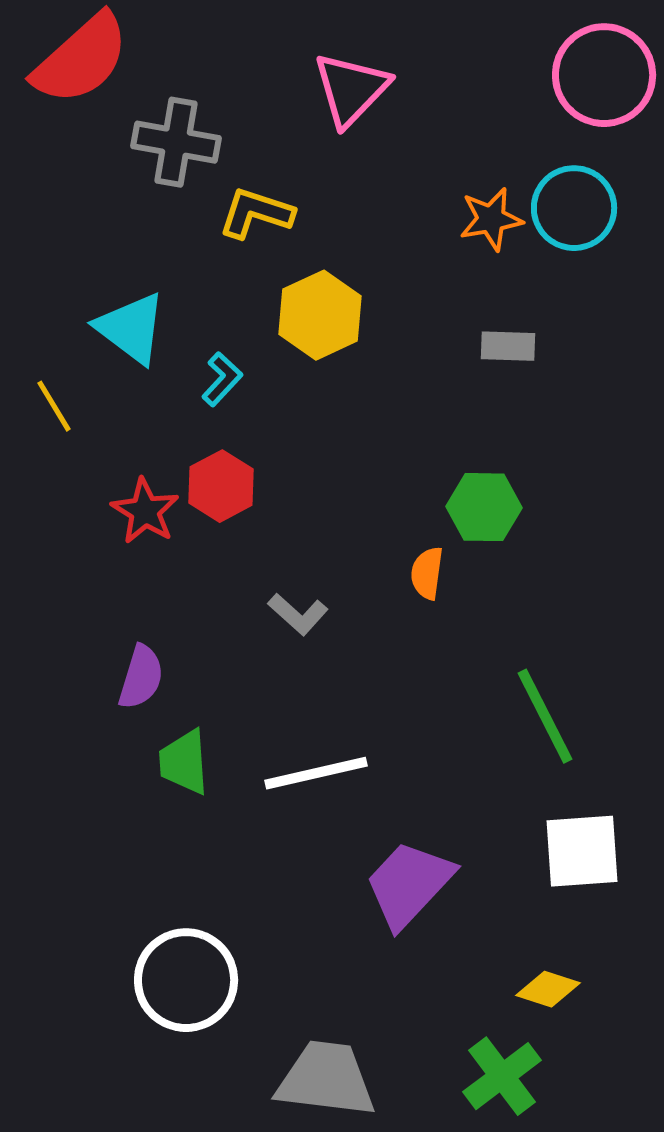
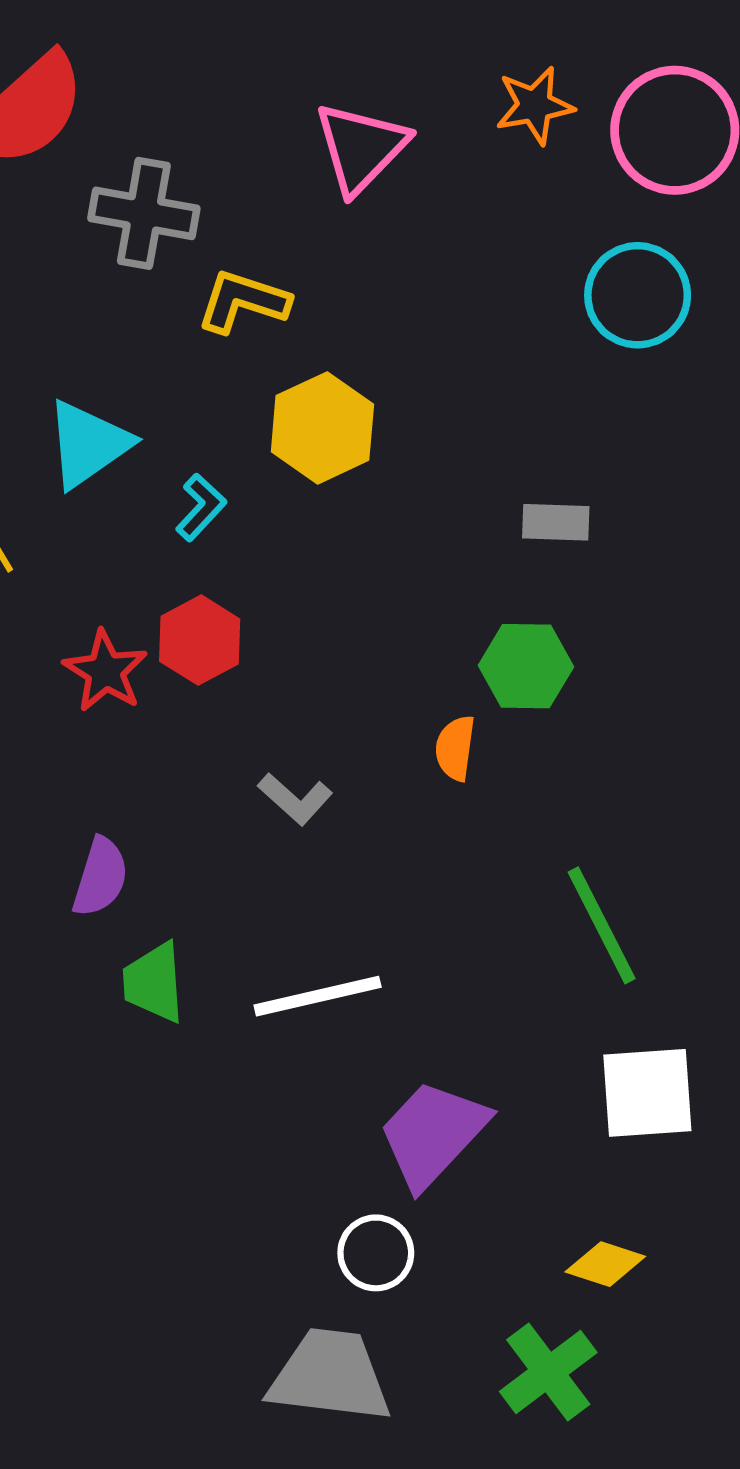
orange star: (491, 219) -> (535, 105), moved
cyan triangle: (131, 328) -> (88, 444), turned 48
gray rectangle: (508, 346) -> (556, 522), moved
white circle: (186, 980) -> (376, 1253), moved, size x0.6

